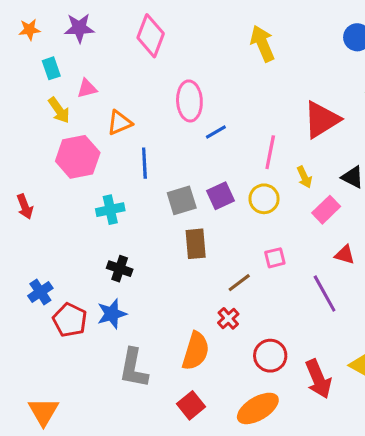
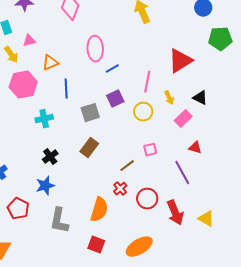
purple square: (221, 196) -> (115, 99), moved
brown rectangle: (196, 244) -> (89, 148), moved, turned 42
black cross: (120, 269) -> (50, 157), turned 35
red pentagon: (70, 320) -> (18, 209), moved
red circle: (270, 356) -> (147, 199), moved
red arrow: (318, 379) -> (175, 213), moved
red square: (191, 405) -> (96, 245), turned -30

